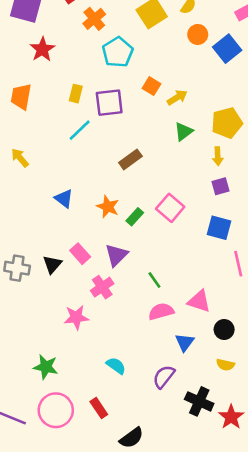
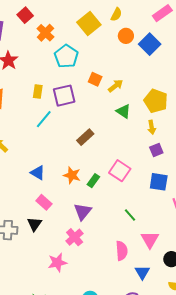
yellow pentagon: (227, 123) -> (156, 101), turned -30
green triangle: (184, 132) -> (123, 111), turned -42
pink rectangle: (80, 254) -> (44, 202), moved
green line: (154, 280) -> (130, 215), moved
pink triangle: (199, 301) -> (150, 240), turned 48
pink semicircle: (161, 311) -> (122, 251), turned 108

